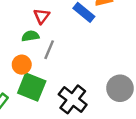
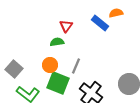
gray line: (49, 50) -> (76, 66), moved

